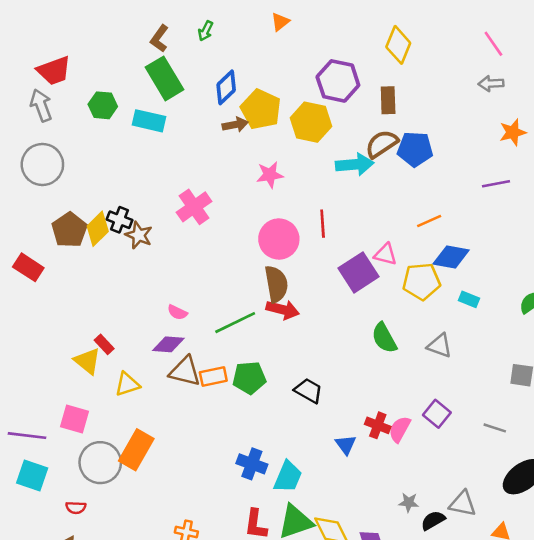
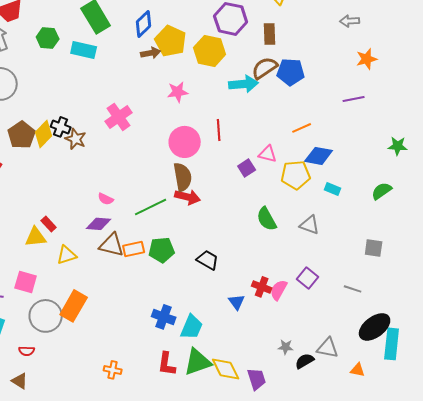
purple square: (359, 272) -> (247, 168), size x0.6
yellow triangle: (87, 361) -> (36, 237), turned -45

